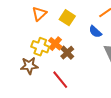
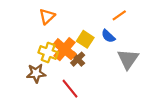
yellow square: (67, 18) -> (85, 39), moved
orange cross: (55, 44) -> (65, 49), size x1.5

